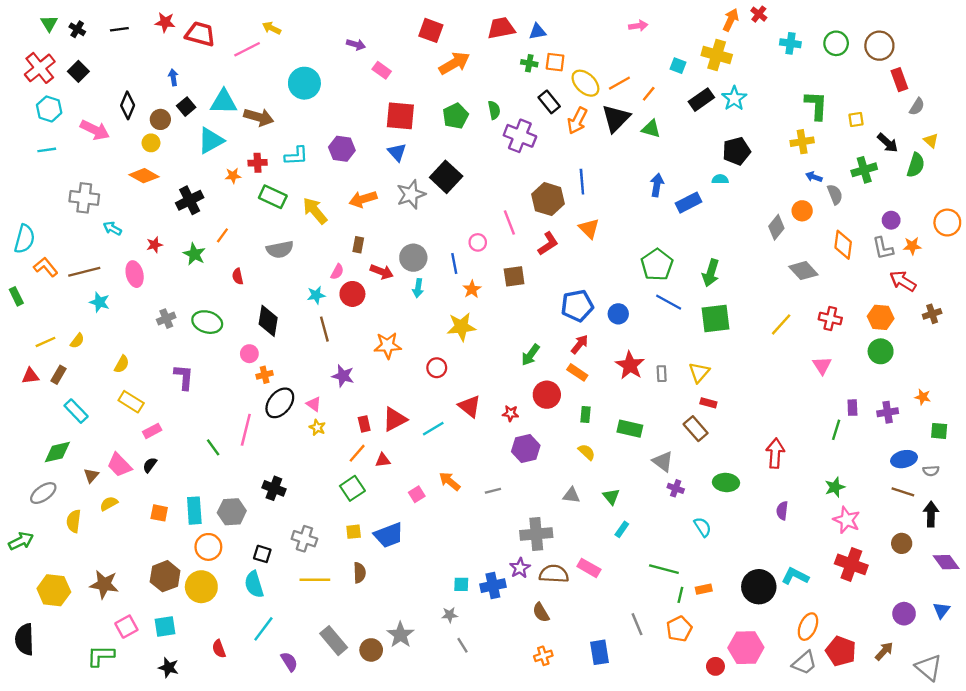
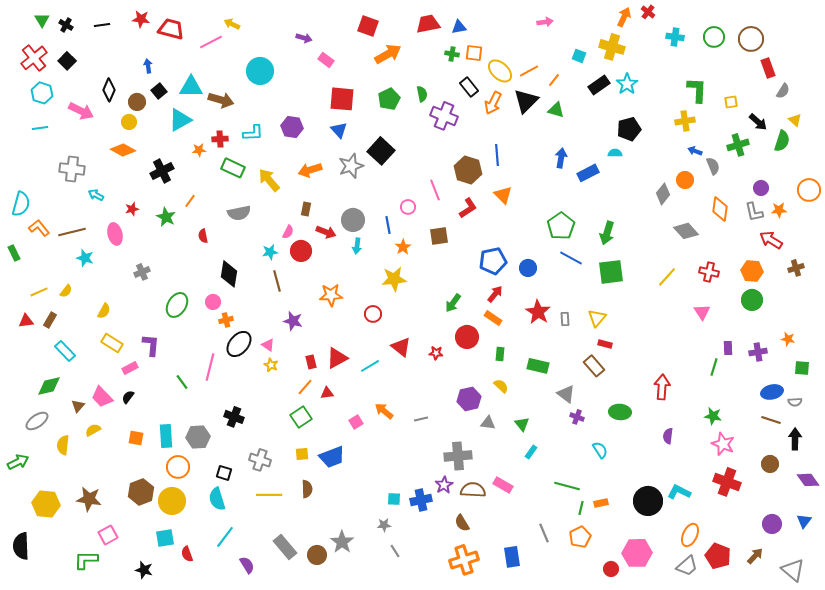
green ellipse: (207, 322) -> (177, 305), moved, turned -75
purple L-shape: (184, 377) -> (151, 345), moved
purple hexagon: (526, 449) -> (469, 399), moved
green star: (835, 487) -> (713, 416), turned 30
cyan square: (165, 627) -> (165, 538), moved
orange cross: (543, 656) -> (464, 560), size x1.8

